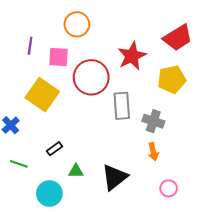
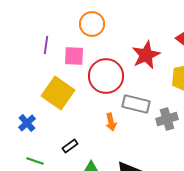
gray rectangle: (122, 106) -> (136, 104), turned -72
gray cross: (153, 121) -> (167, 119), turned -35
orange arrow: (153, 152) -> (111, 122), moved

